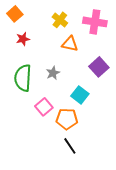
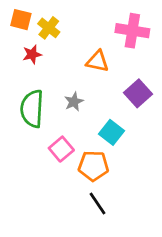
orange square: (15, 14) -> (21, 20), turned -35
yellow cross: (60, 20) -> (49, 28), moved

